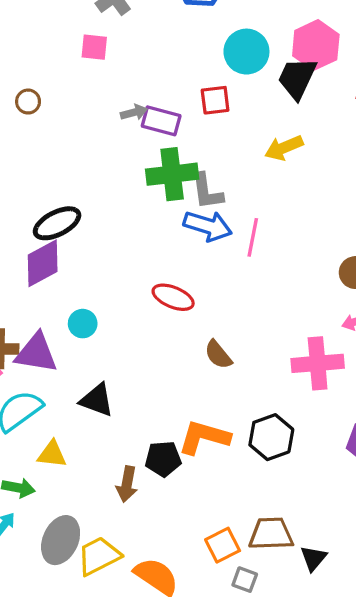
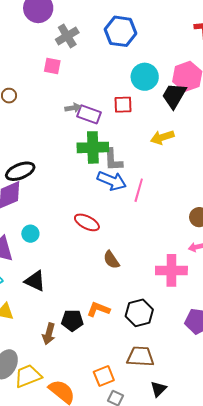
orange L-shape: (204, 437) -> (98, 309), size x0.7
brown trapezoid: (271, 534) -> (140, 357), moved

